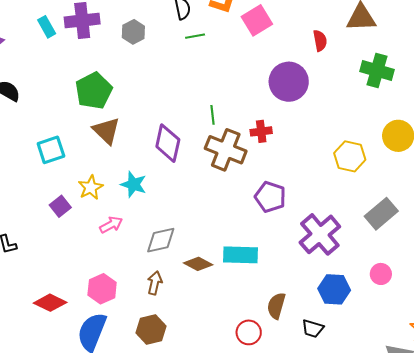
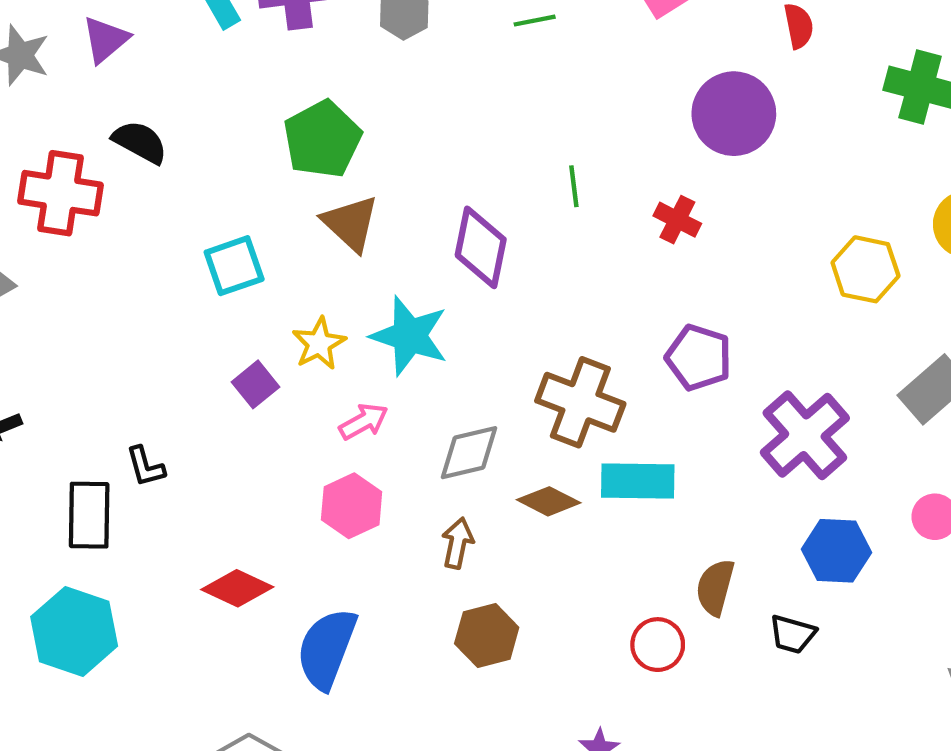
red cross: (261, 131) -> (677, 220), turned 35
brown cross: (226, 150) -> (580, 402), moved
cyan star: (134, 184) -> (410, 336), size x1.4
pink hexagon: (102, 289) -> (352, 506), moved
brown hexagon: (151, 329) -> (487, 636), moved

